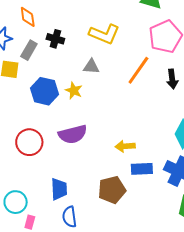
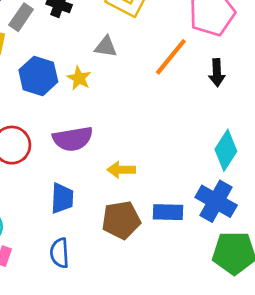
yellow arrow: (125, 146) -> (121, 170), moved
blue rectangle: (142, 169) -> (168, 212), moved
blue trapezoid: (59, 189) -> (62, 198), moved

